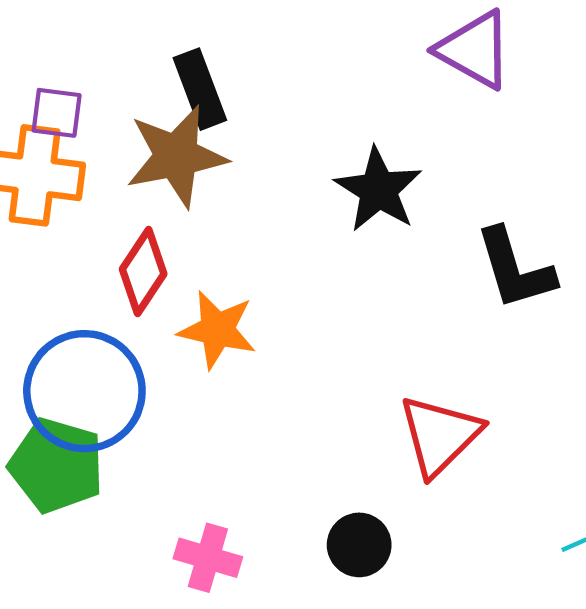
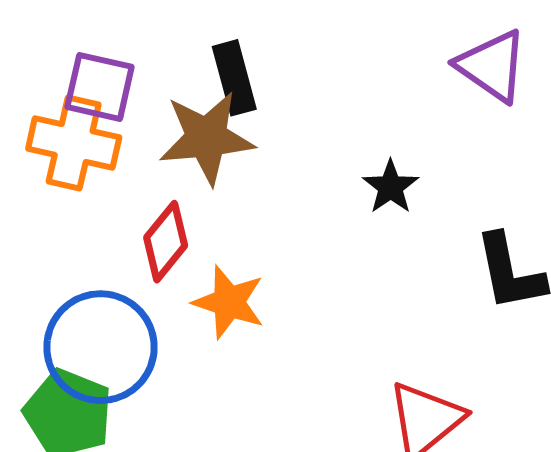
purple square: (57, 113) -> (100, 87), size x1.4
black star: (378, 190) -> (391, 187), size x0.7

